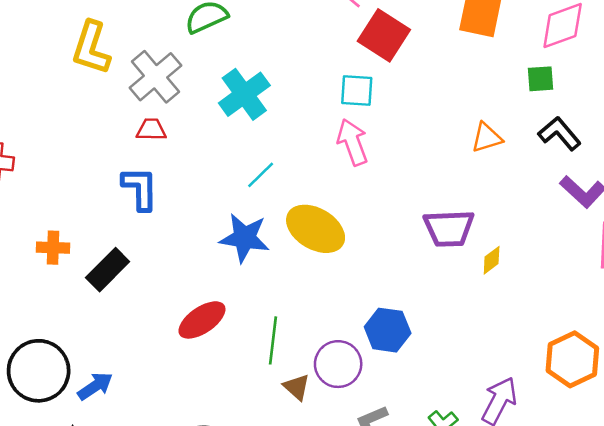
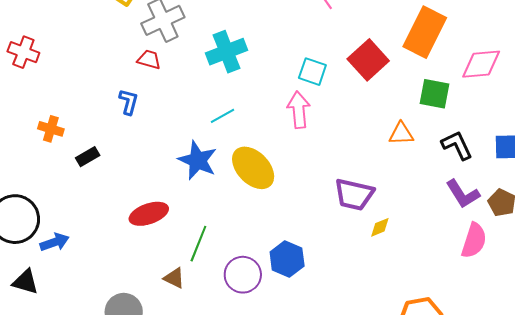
red square: (384, 35) -> (368, 60), moved
green square: (540, 79) -> (434, 94), moved, size x1.4
blue L-shape: (140, 188) -> (129, 102), size x0.7
black rectangle: (108, 270) -> (88, 157), size x0.7
brown triangle: (297, 387) -> (174, 278), moved, turned -30

